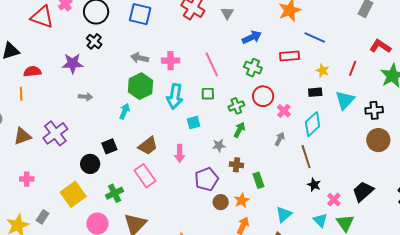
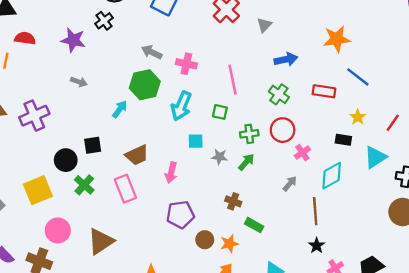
gray star: (219, 146) -> (219, 157), moved
purple pentagon: (206, 179) -> (180, 215), moved
green rectangle: (258, 180) -> (254, 225), turned -56
green cross: (115, 193) -> (84, 185), moved, turned -36

